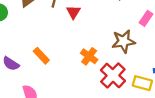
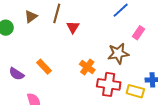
red cross: (113, 75) -> (109, 84), turned -35

